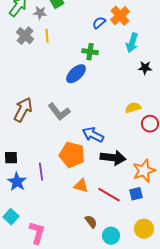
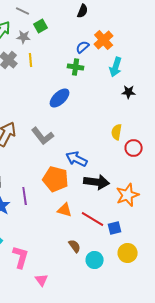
green cross: (90, 52) -> (76, 67), moved
yellow semicircle: (133, 108) -> (117, 132), turned -63
blue square: (136, 194) -> (115, 228), moved

